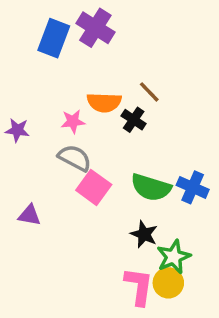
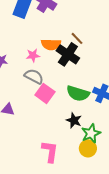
black cross: (134, 120) -> (68, 54), size x1.6
pink L-shape: (139, 286) -> (50, 151), moved

